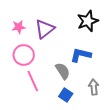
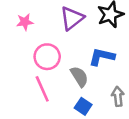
purple triangle: (45, 29) -> (72, 18), moved
pink circle: (24, 55) -> (47, 57), moved

